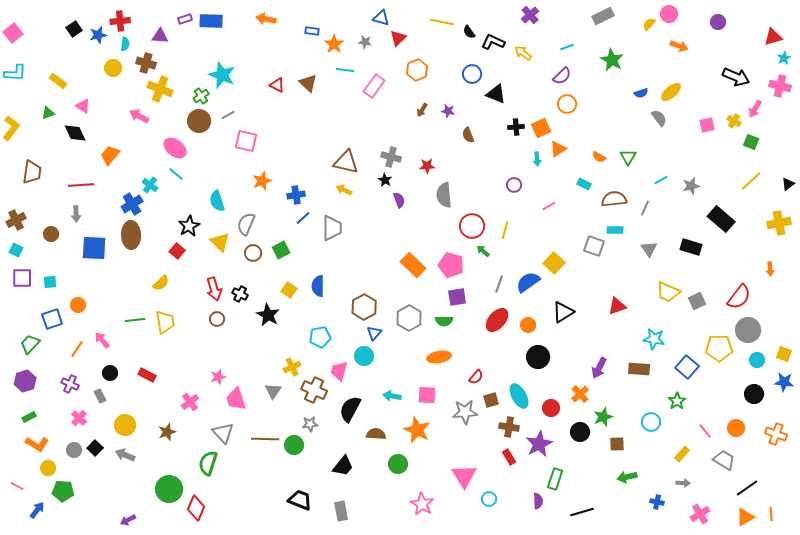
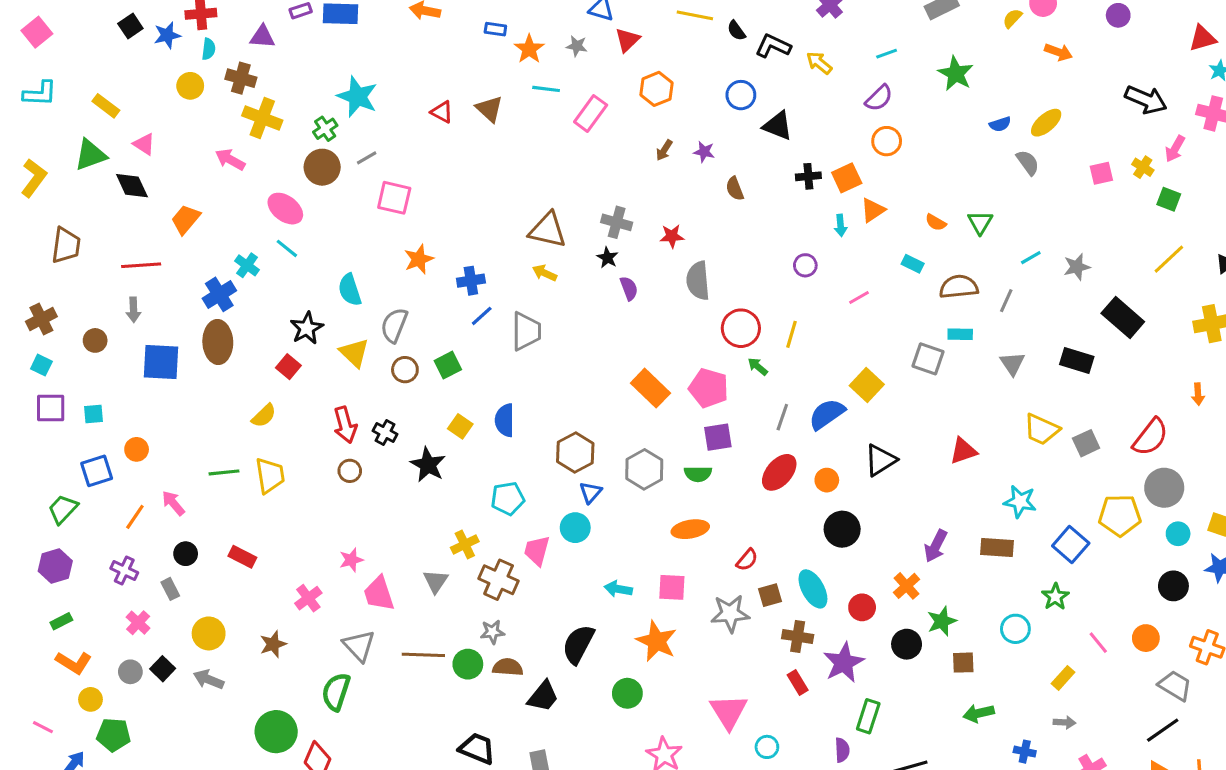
green triangle: (48, 113) -> (91, 155), size x1.6
black semicircle: (350, 409) -> (578, 644), moved
brown semicircle: (376, 434) -> (508, 667), moved
gray trapezoid: (724, 460) -> (1175, 686), moved

